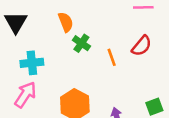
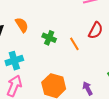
orange semicircle: (66, 22) -> (22, 25), moved

